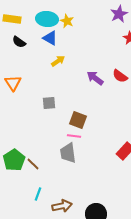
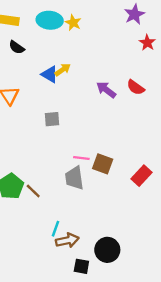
blue triangle: (50, 38) -> (50, 74), moved
brown square: (78, 120) -> (103, 164), moved
cyan line: (38, 194) -> (56, 229), moved

